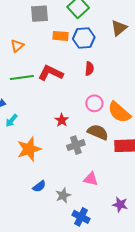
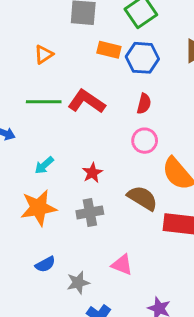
pink circle: (94, 103) -> (145, 141), moved
cyan arrow: (12, 120) -> (44, 165), moved
gray cross: (76, 145) -> (90, 212), moved

